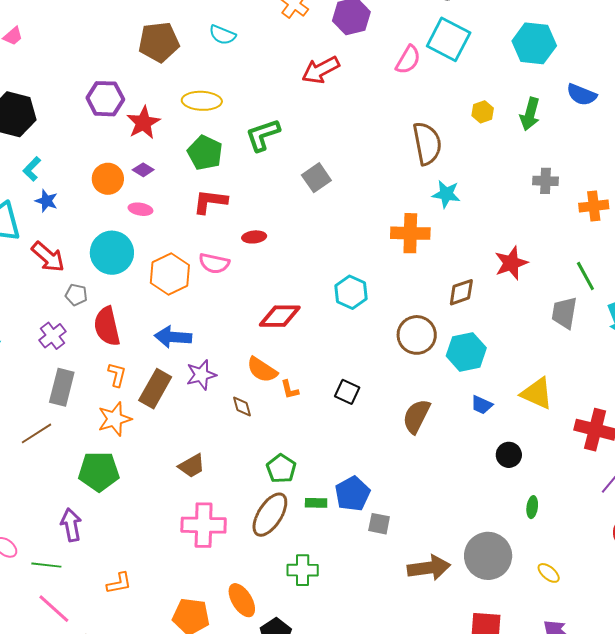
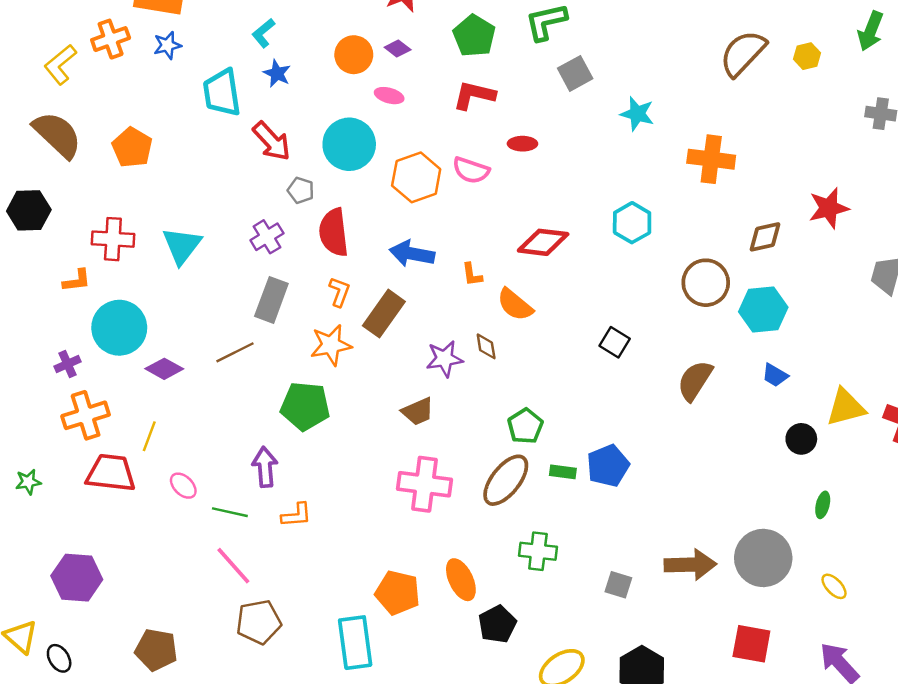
yellow hexagon: (483, 112) -> (807, 56), moved
brown semicircle: (427, 143) -> (743, 53), turned -132
gray square: (316, 178) -> (575, 73), moved
cyan star: (446, 194) -> (637, 114), moved
purple star: (201, 375) -> (445, 359), moved
orange L-shape: (290, 390) -> (472, 275), moved
yellow triangle: (537, 393) -> (846, 407), moved, turned -45
gray square: (379, 524) -> (618, 585), moved
orange L-shape: (119, 583) -> (296, 515), moved

